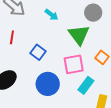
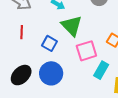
green triangle: (79, 35) -> (72, 26), moved
blue circle: (48, 84) -> (51, 73), moved

